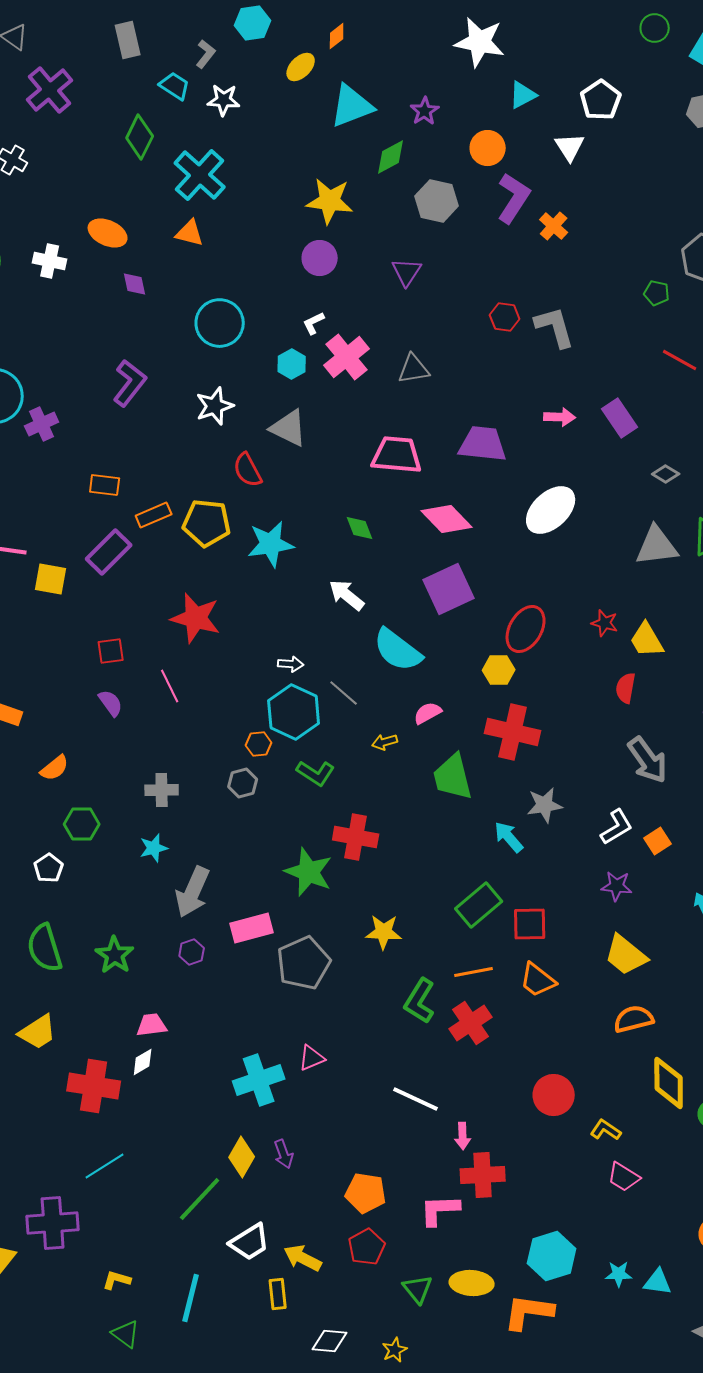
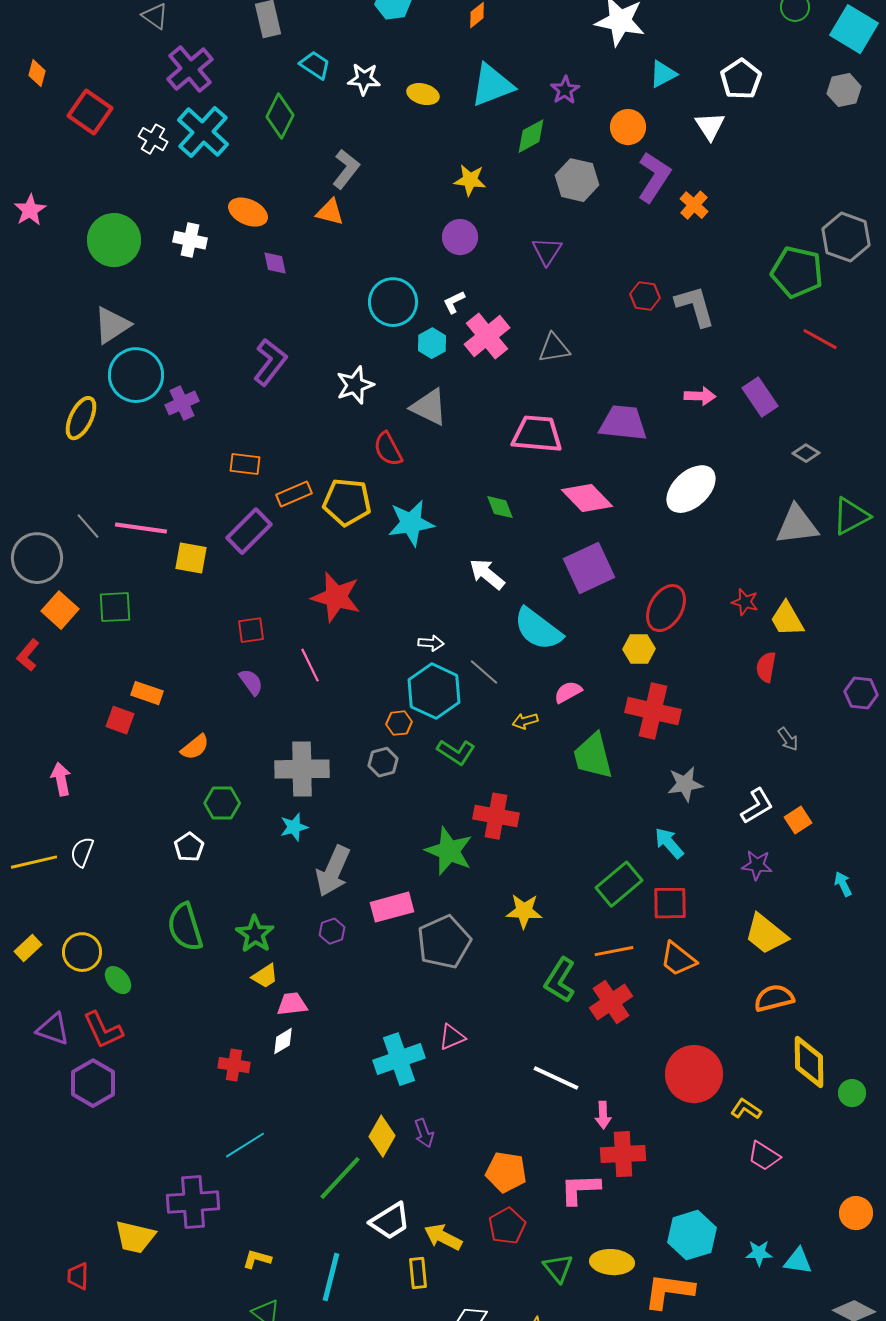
gray L-shape: (206, 54) -> (346, 169), moved, size x1.4
yellow ellipse: (301, 67) -> (423, 94), moved, turned 60
cyan cross: (200, 175) -> (203, 132), moved
yellow star: (330, 201) -> (470, 180), size x0.7
green pentagon: (657, 293) -> (797, 272), size x2.0
cyan circle: (220, 323) -> (393, 302), moved
gray arrow: (648, 760) -> (788, 739), size x0.5
gray cross: (162, 790) -> (302, 769), size x1.6
cyan arrow: (509, 837) -> (669, 843), moved
yellow trapezoid: (38, 1032) -> (265, 976), moved, size x0.7
red cross: (94, 1086) -> (234, 1065), size x0.6
red circle: (554, 1095) -> (694, 1074), size x1.4

